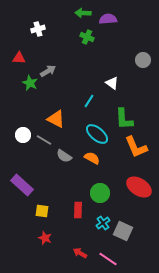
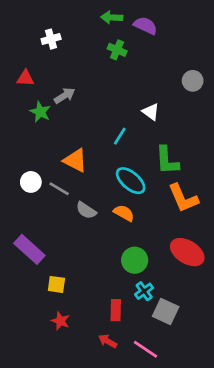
purple semicircle: (108, 19) -> (145, 26), turned 30
red rectangle: (78, 210) -> (116, 310), moved
cyan cross: (103, 223) -> (144, 291), moved

